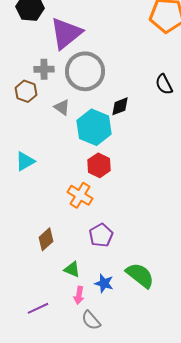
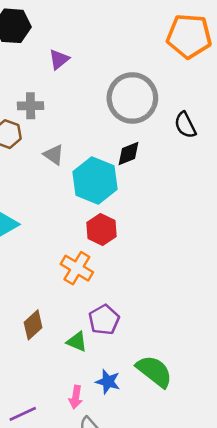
purple triangle: (66, 33) -> (59, 59), size x0.5
gray circle: (85, 71) -> (132, 98), moved
green triangle: (72, 269) -> (77, 342), moved

